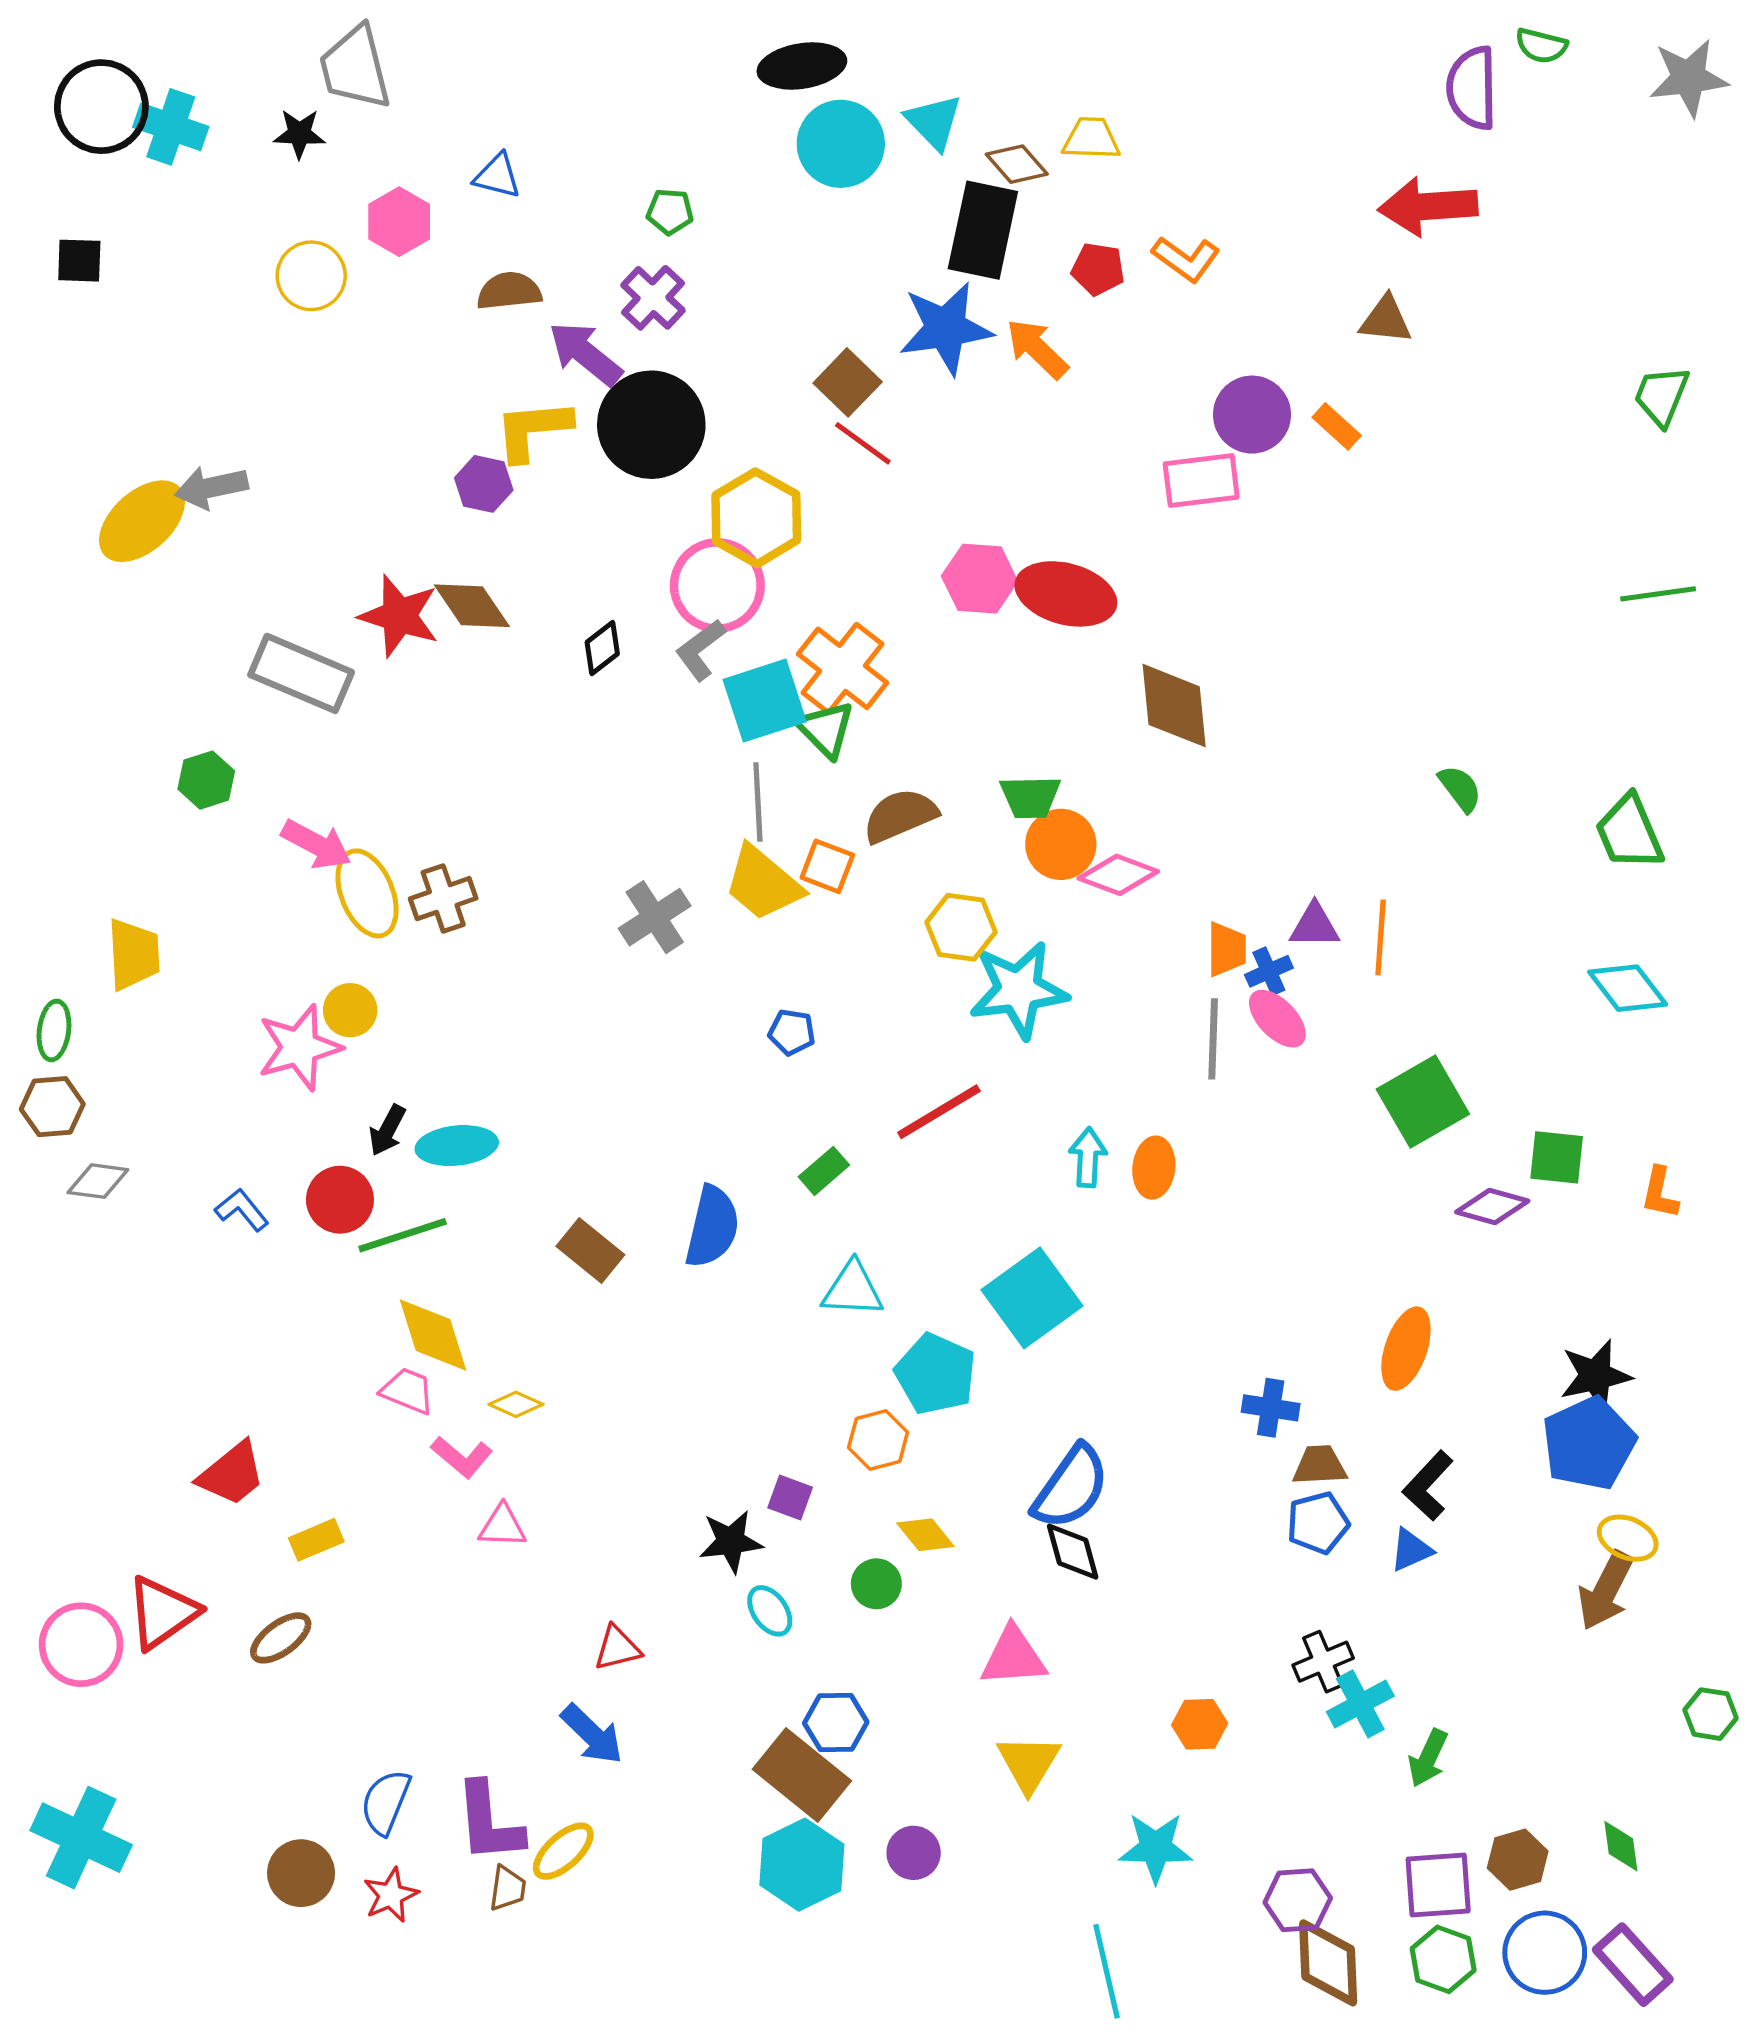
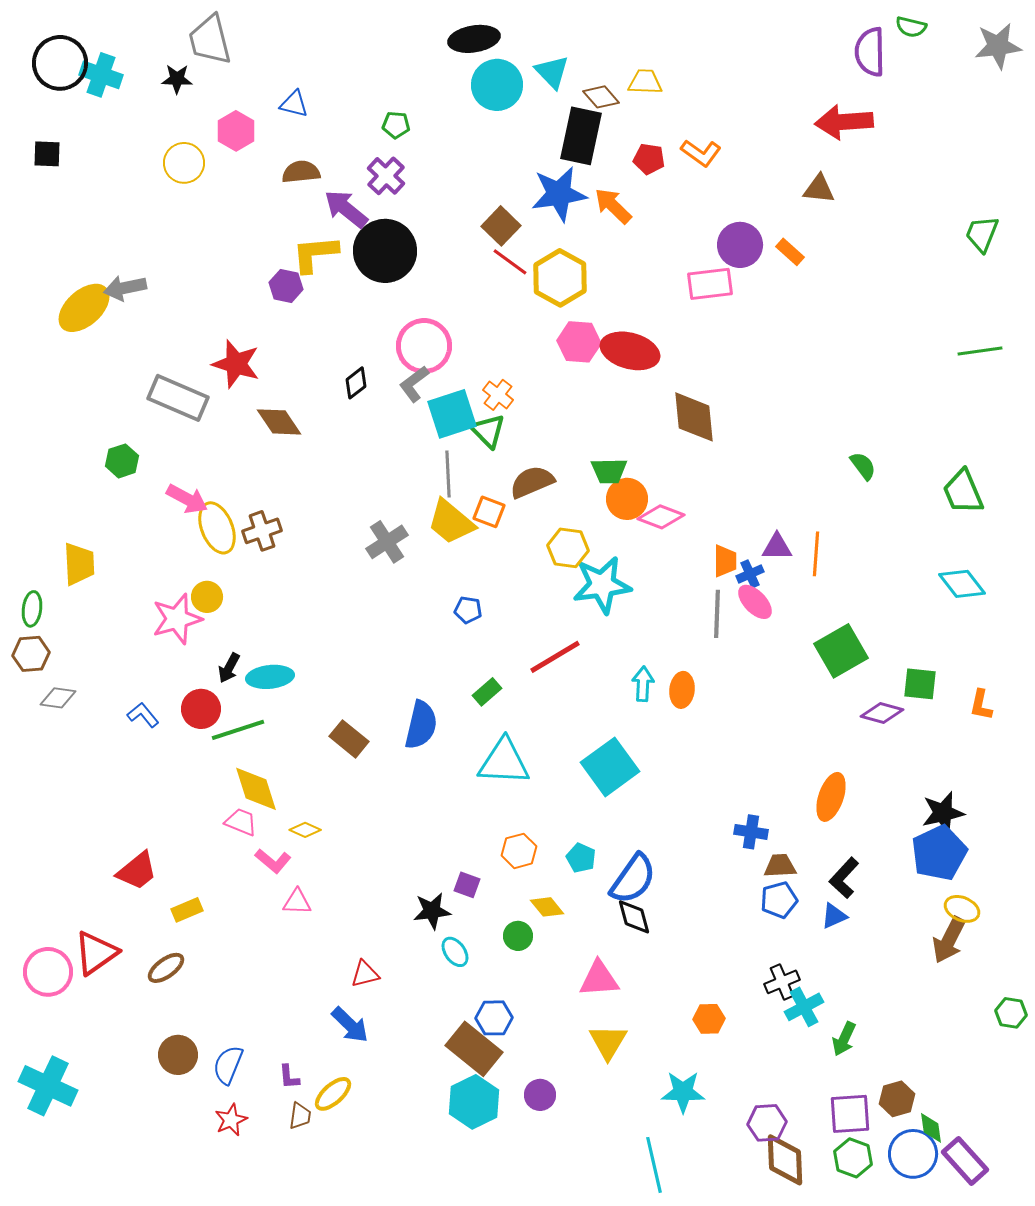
yellow hexagon: (756, 518) -> (560, 278), moved
brown diamond: (472, 606) -> (279, 422), moved
orange cross: (843, 668) -> (498, 395), size x0.6
cyan triangle: (853, 1289) -> (504, 762), size x1.4
cyan pentagon: (936, 1374) -> (581, 858), moved, size x0.6
purple L-shape: (489, 1822) -> (289, 1077), size x0.5
green diamond: (1621, 1846) -> (931, 1128), moved
brown circle: (301, 1873) -> (178, 1055), moved

